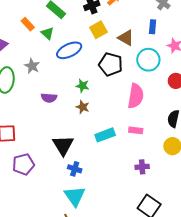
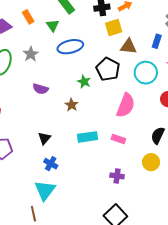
orange rectangle: (28, 24) -> (28, 17), moved
yellow square: (98, 30) -> (114, 27), moved
brown triangle: (126, 38) -> (128, 46), turned -36
green star: (83, 86) -> (84, 82), moved
black triangle: (63, 145) -> (44, 138), size x0.6

